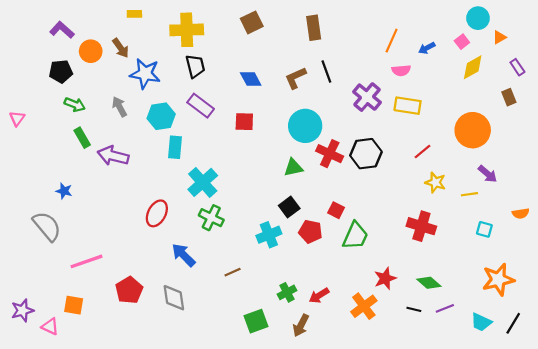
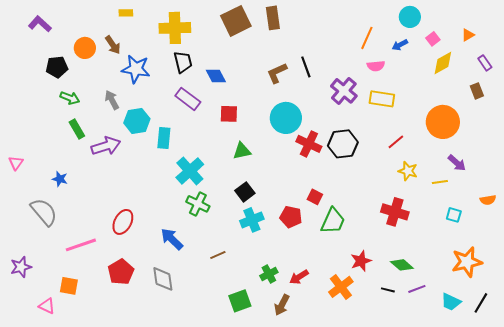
cyan circle: (478, 18) -> (410, 17), moved
brown square: (252, 22) -> (236, 21), size x1.4
brown rectangle: (314, 28) -> (273, 18), moved
purple L-shape: (62, 30) -> (40, 24), moved
blue diamond: (251, 79) -> (216, 76), moved
cyan hexagon: (161, 116) -> (137, 121), moved
pink triangle: (17, 118) -> (16, 163), moved
purple arrow: (113, 156) -> (106, 146), turned 148
green triangle: (293, 168) -> (242, 151), moved
black square: (289, 207) -> (245, 192), moved
red ellipse: (157, 213) -> (123, 222), moved
purple star: (22, 310) -> (21, 267), moved

